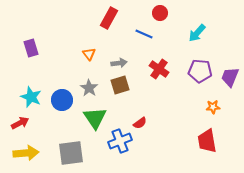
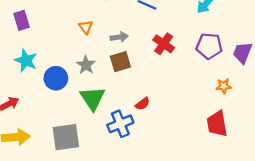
cyan star: (31, 97) -> (26, 60), moved

